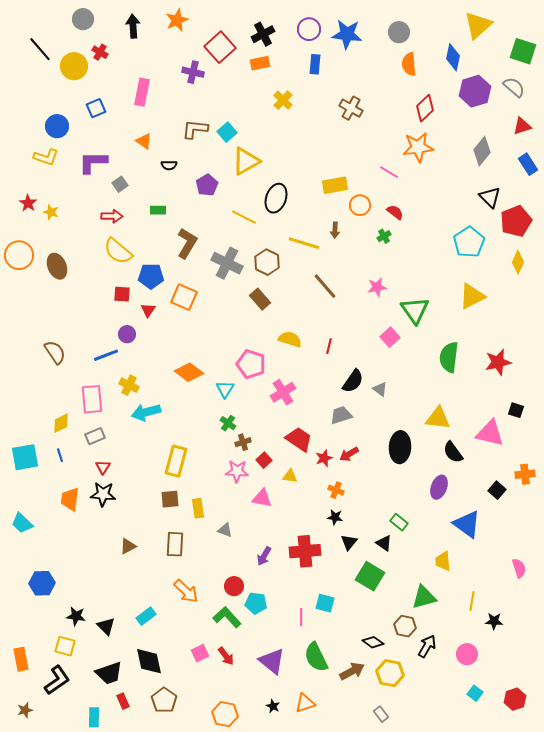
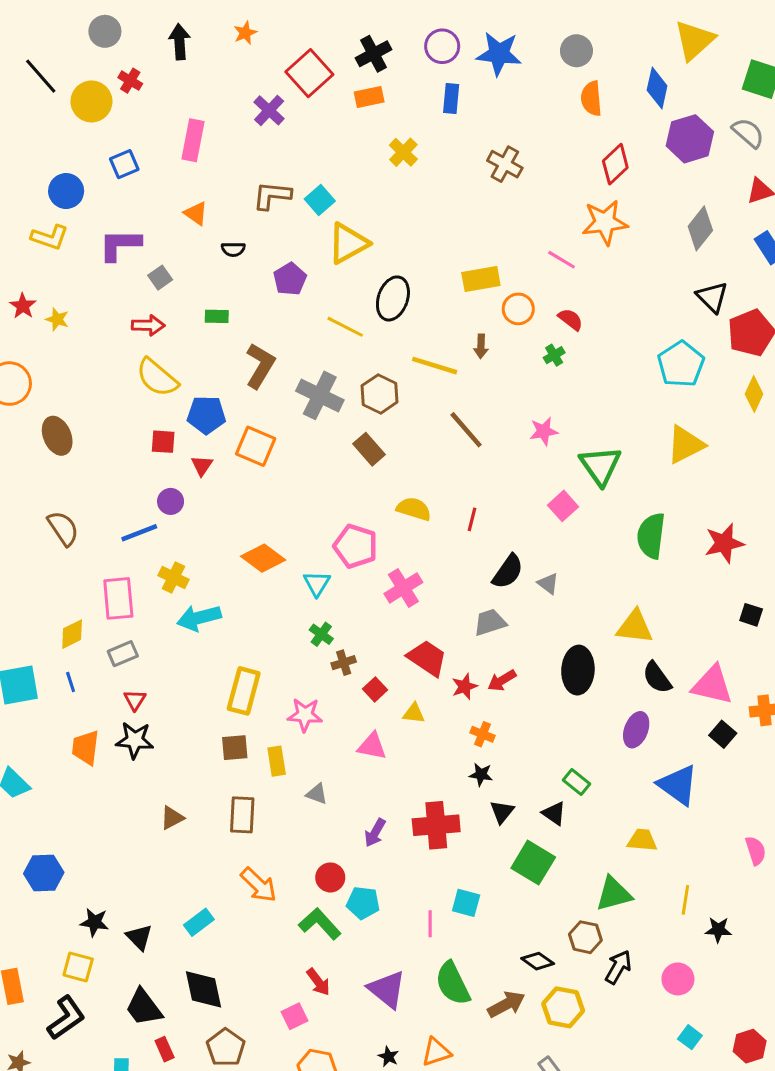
orange star: (177, 20) -> (245, 33), size x0.7
purple cross: (193, 72) -> (269, 110), turned 30
brown ellipse: (57, 266) -> (57, 436), moved
pink triangle: (490, 433) -> (712, 685), moved
pink star: (237, 471) -> (305, 715), moved
yellow trapezoid: (443, 561) -> (642, 840), turned 100
pink square: (200, 653) -> (294, 1016), moved
black trapezoid: (109, 673) -> (144, 1007), turned 72

